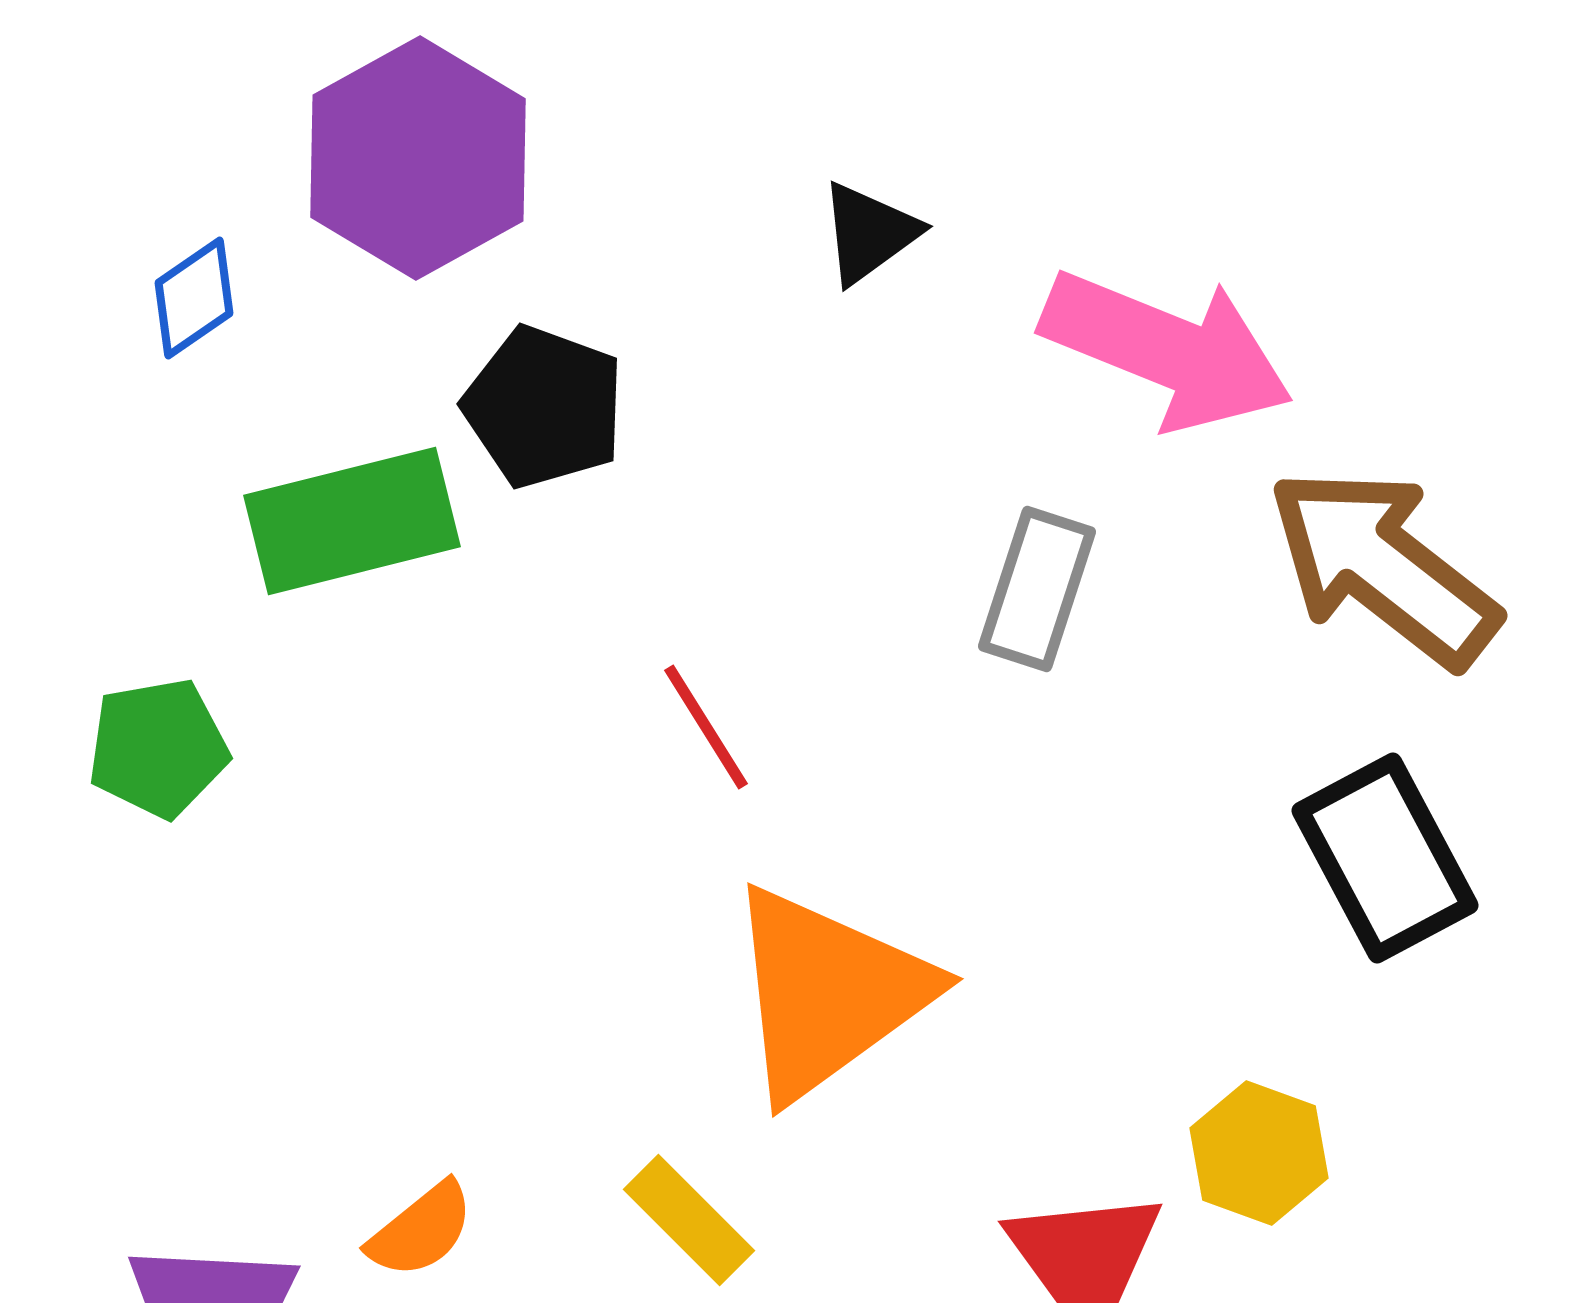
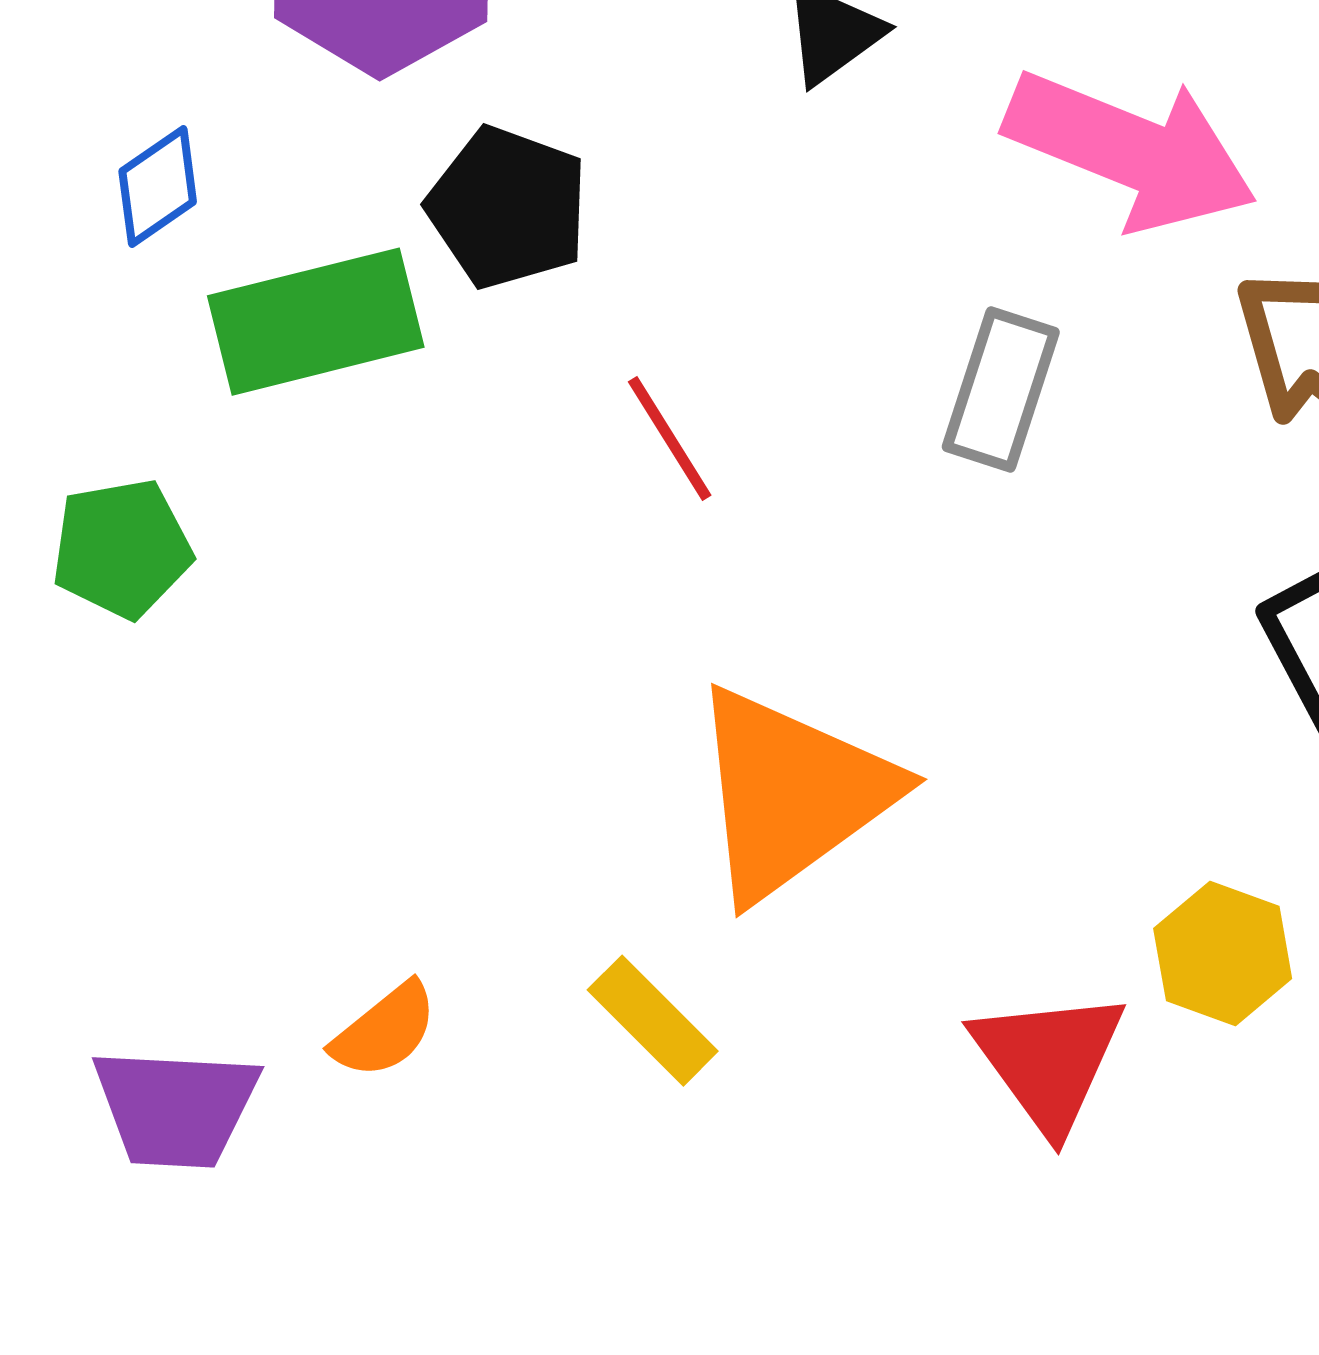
blue diamond: (194, 298) -> (158, 187), moved
red line: (706, 727) -> (670, 439), moved

